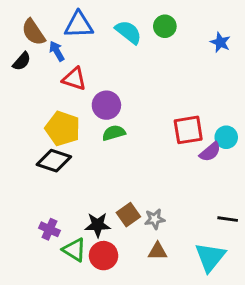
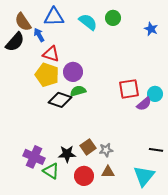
black semicircle: (22, 61) -> (15, 42), size x1.5
yellow pentagon: (63, 129) -> (47, 75), moved
black diamond: (54, 161) -> (60, 100), moved
purple cross: (49, 229) -> (34, 157), size x1.5
red circle: (104, 256) -> (84, 176), moved

